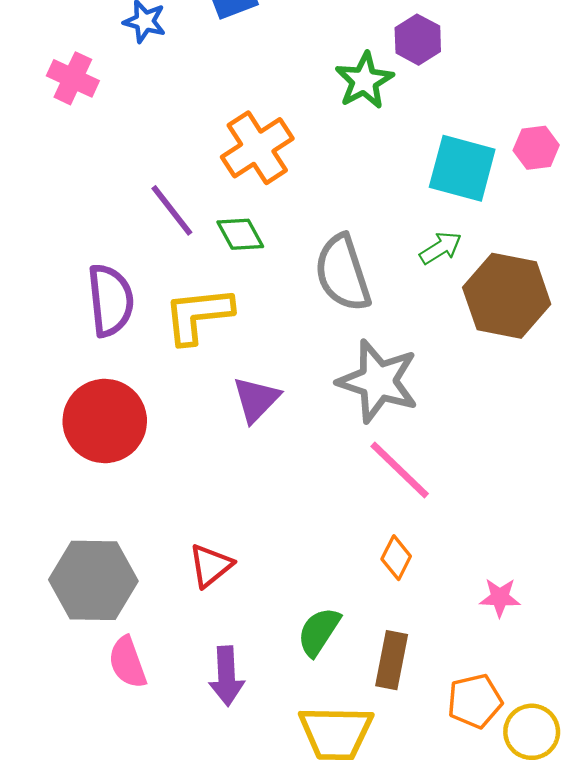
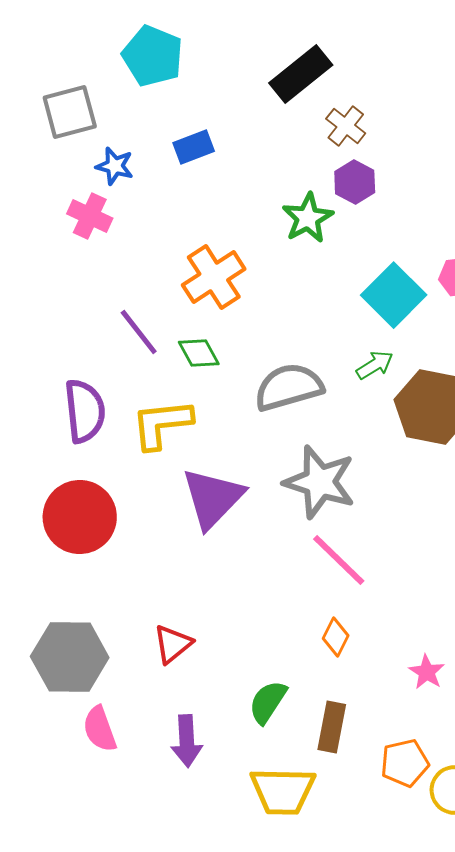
pink cross: (73, 78) -> (90, 216), moved
cyan square: (462, 168) -> (394, 295), turned 30
gray semicircle: (343, 273) -> (289, 387), turned 92
purple triangle: (256, 399) -> (213, 498), size x1.5
pink star: (500, 597) -> (427, 672), turned 30

